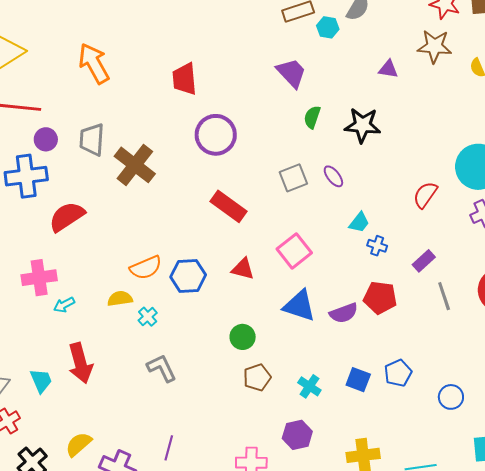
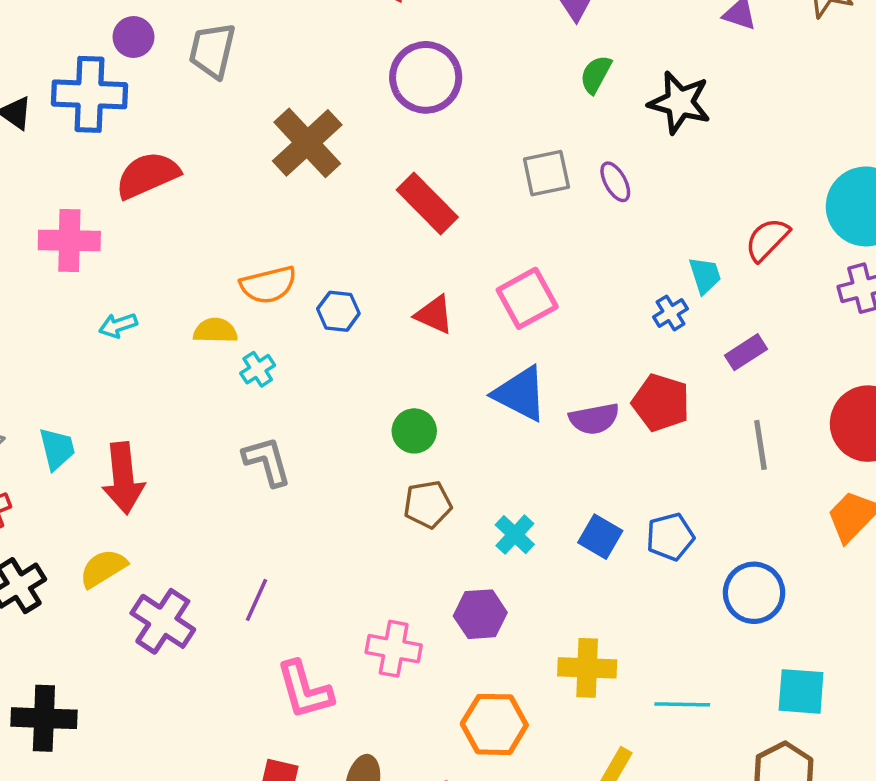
brown cross: (135, 165) -> (307, 143), moved
cyan trapezoid: (359, 222) -> (705, 275), moved, turned -65
blue cross: (377, 246) -> (670, 313), turned 30
blue hexagon: (188, 276) -> (338, 311), size x0.7
pink cross: (39, 278) -> (69, 240), moved
gray line: (444, 296) -> (760, 445), moved
red arrow: (80, 363) -> (123, 478), moved
blue circle: (451, 397) -> (754, 593), size x1.4

